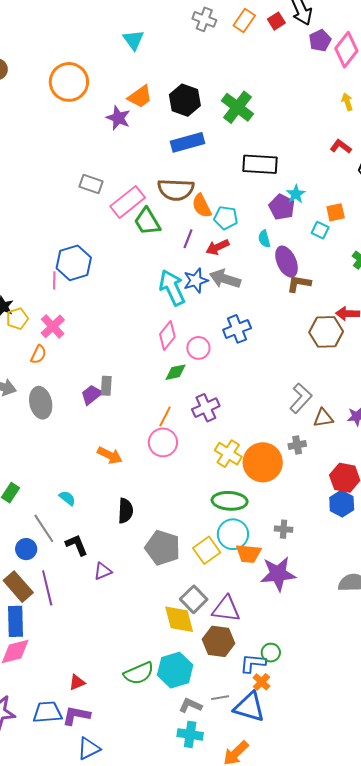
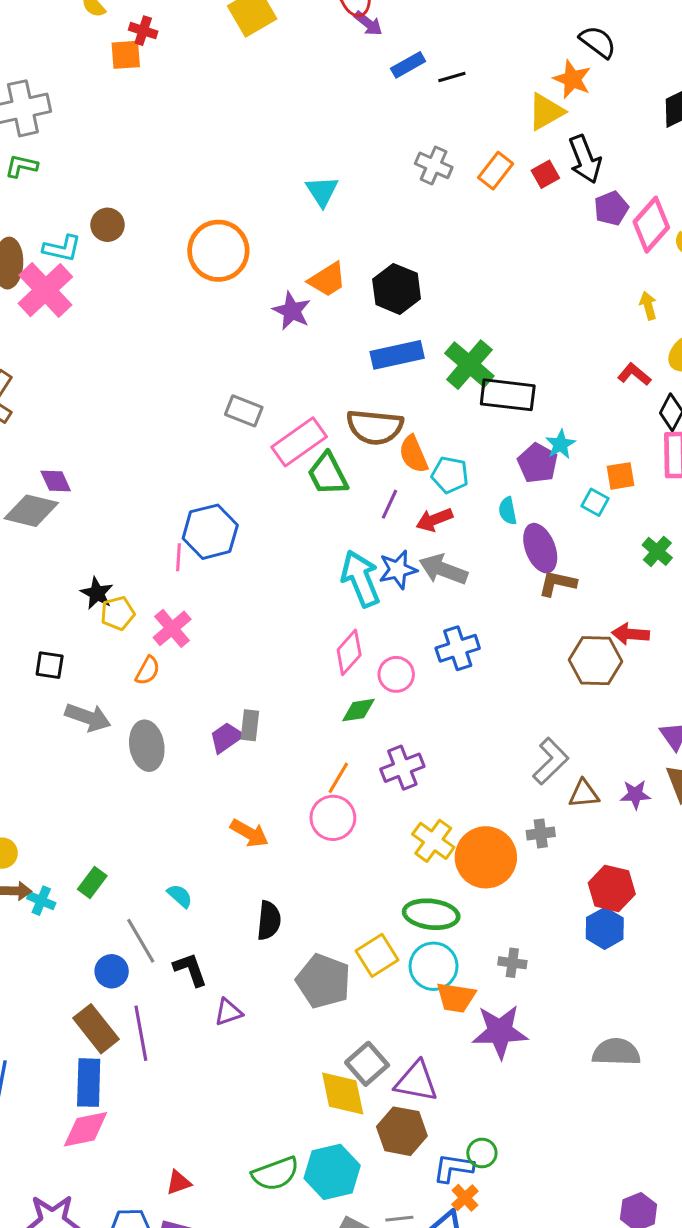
green cross: (237, 107) -> (469, 365), moved
yellow square: (207, 550) -> (377, 955), moved

